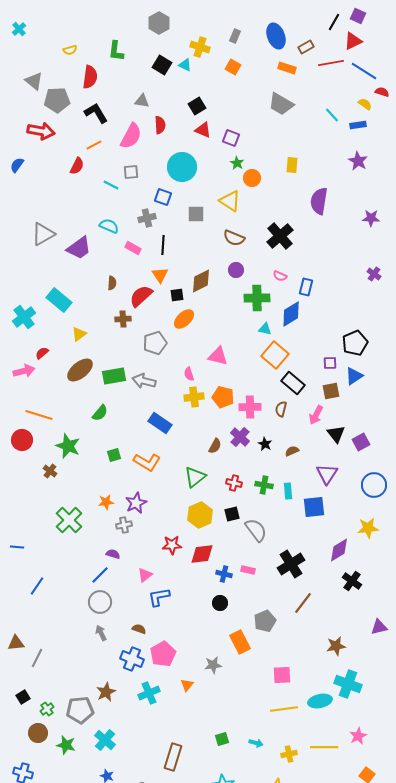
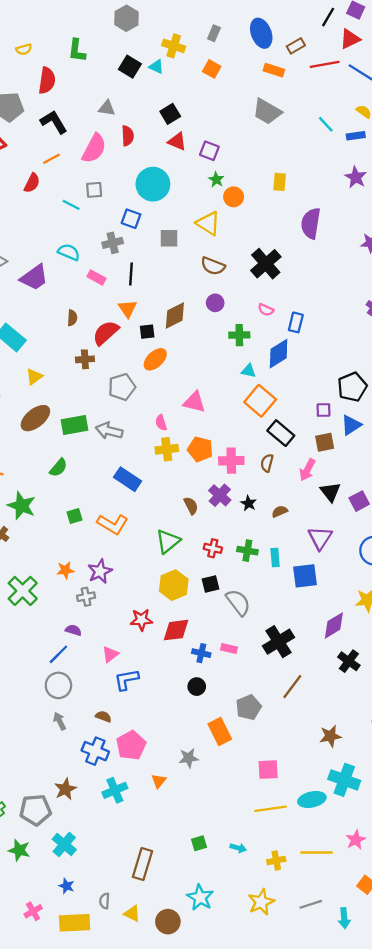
green cross: (257, 298) -> (239, 335), size x0.7
brown semicircle: (215, 446) -> (191, 506), turned -56

